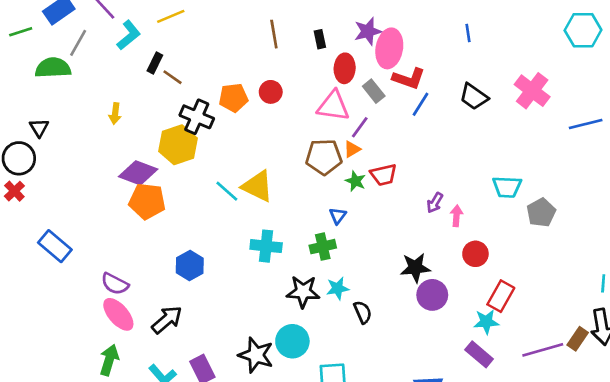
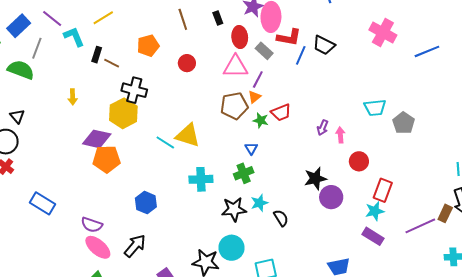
cyan L-shape: (129, 35) -> (74, 37), turned -65
green semicircle: (53, 68) -> (21, 70), turned 32
black trapezoid: (474, 97) -> (324, 45), moved
orange pentagon: (233, 98) -> (148, 46), moved

